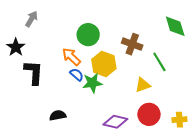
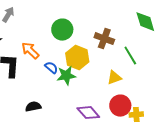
orange arrow: (71, 57) -> (30, 51), moved
yellow cross: (179, 120) -> (136, 115), moved
purple diamond: (115, 122) -> (88, 113), turned 35

